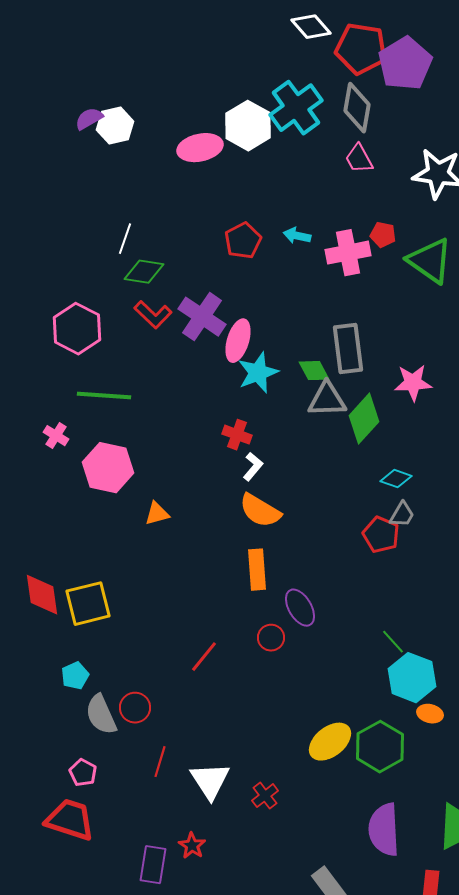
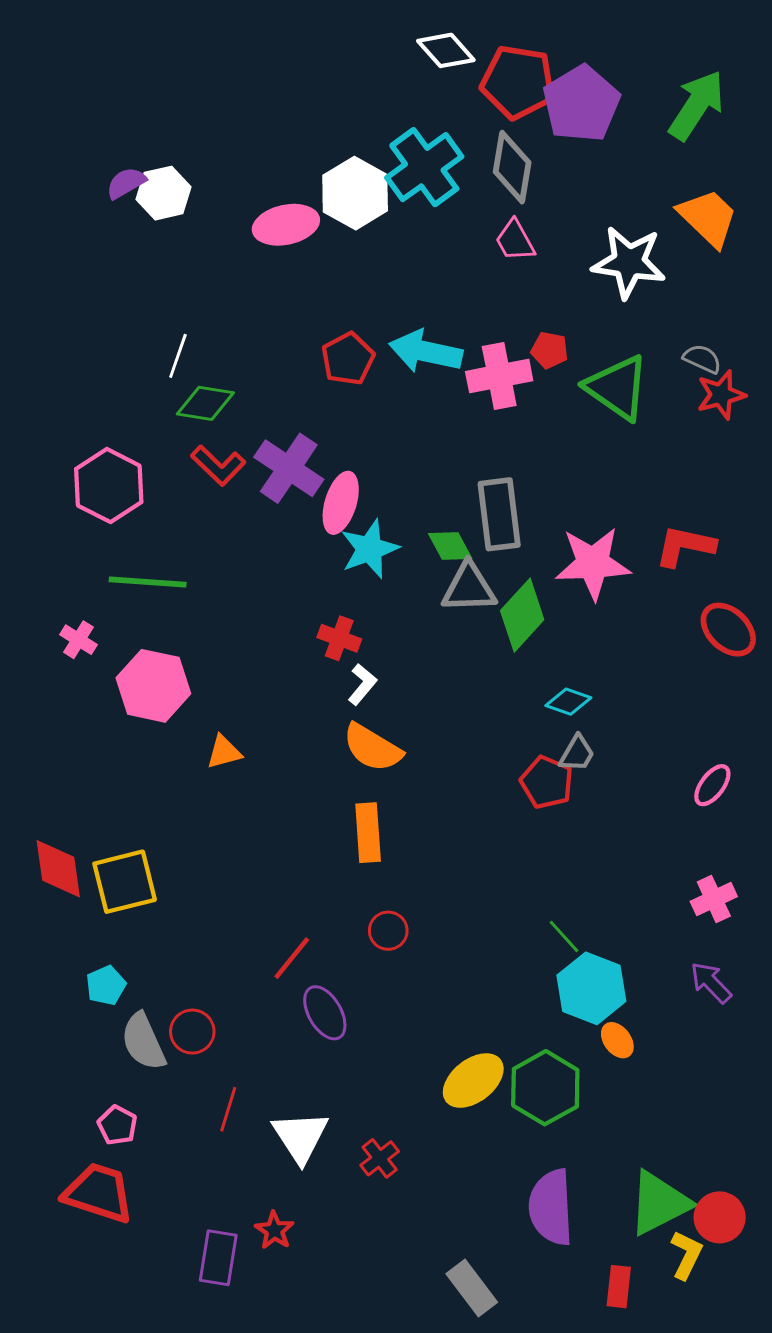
cyan arrow: (297, 236) -> (426, 352), size x1.8
pink star: (413, 383) -> (593, 563), size x1.4
purple ellipse: (300, 608) -> (325, 1013), moved
orange ellipse: (430, 714) -> (617, 1040), turned 40

